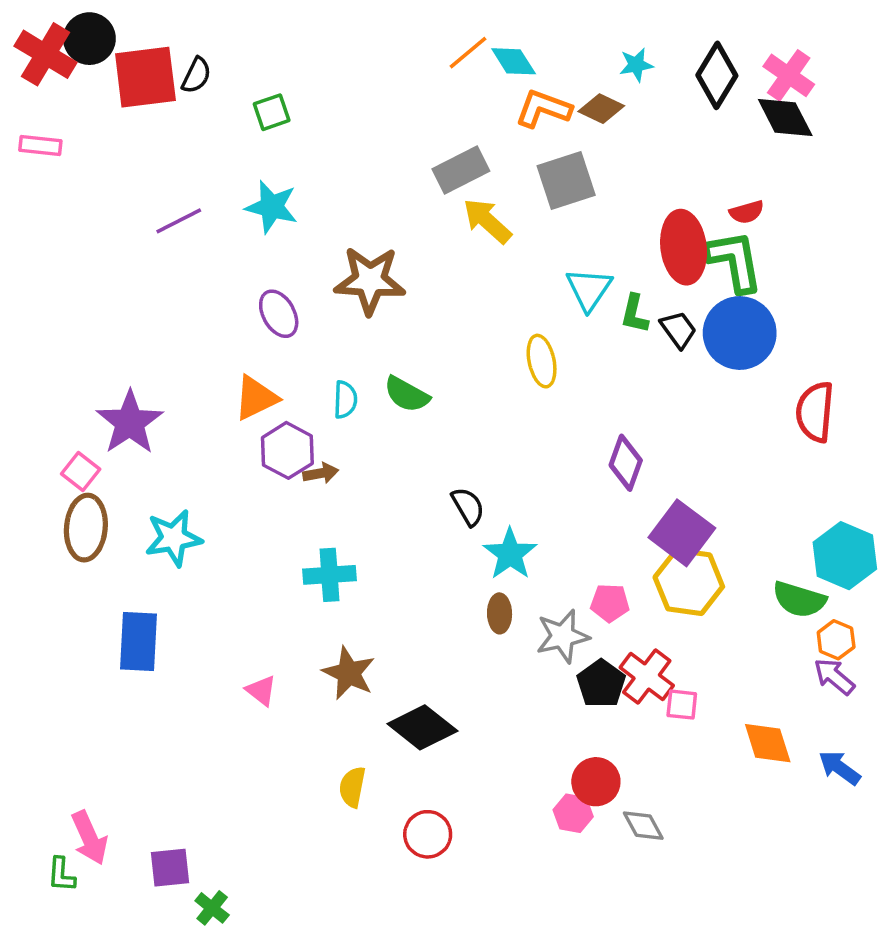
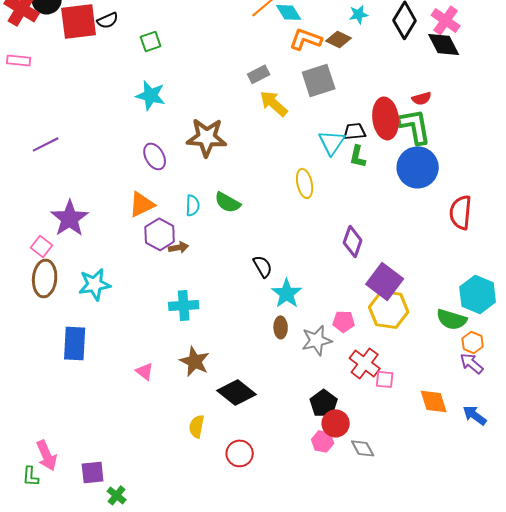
black semicircle: (196, 75) -> (108, 20), turned 40
gray rectangle: (461, 170) -> (259, 74), size x0.7
purple line: (179, 221) -> (46, 144), moved
black trapezoid: (678, 330) -> (355, 131), moved, turned -60
black pentagon: (601, 684) -> (324, 403), moved

